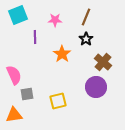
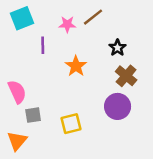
brown line: (86, 17) -> (93, 17), moved, turned 30
black star: (86, 39) -> (118, 48), moved
orange triangle: (14, 115) -> (17, 141), turned -42

